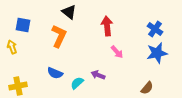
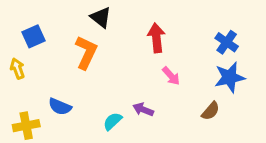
blue square: (23, 25) -> (34, 36), turned -35
blue semicircle: (55, 73) -> (60, 107), moved
brown semicircle: (147, 88) -> (211, 111), moved

